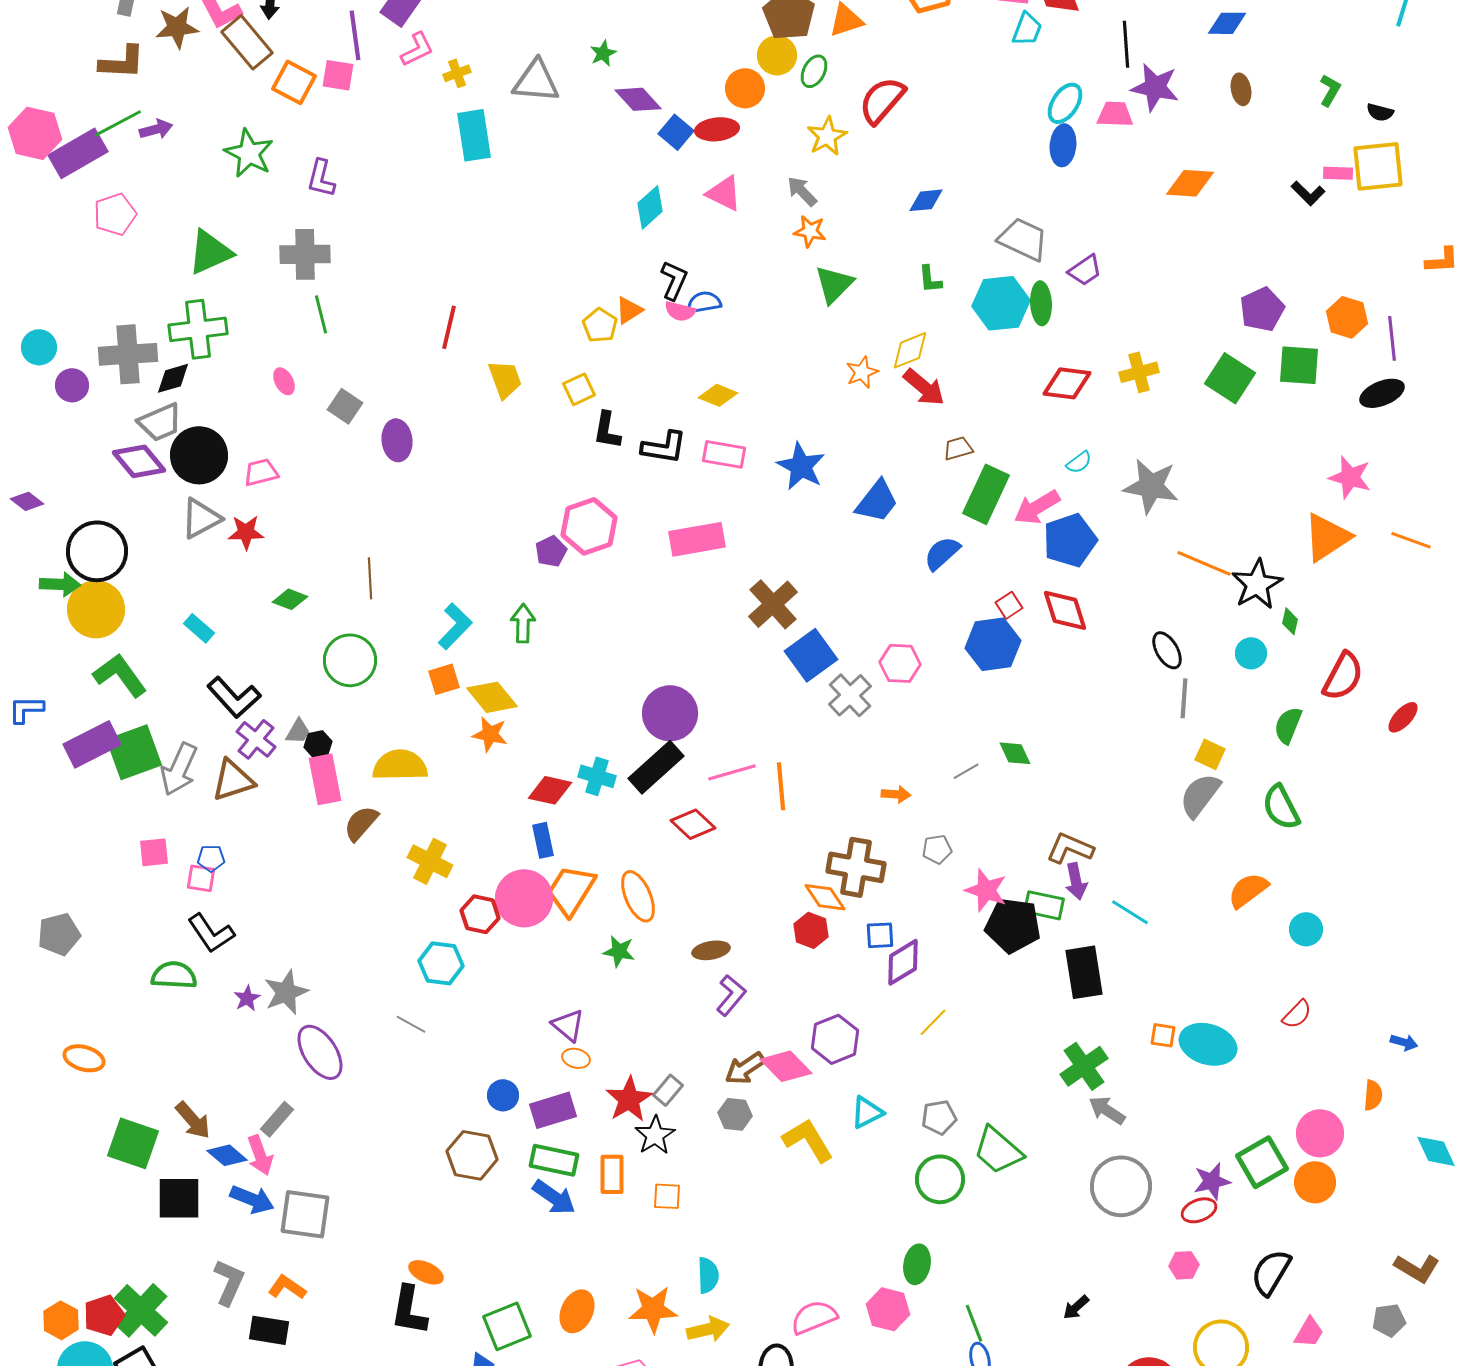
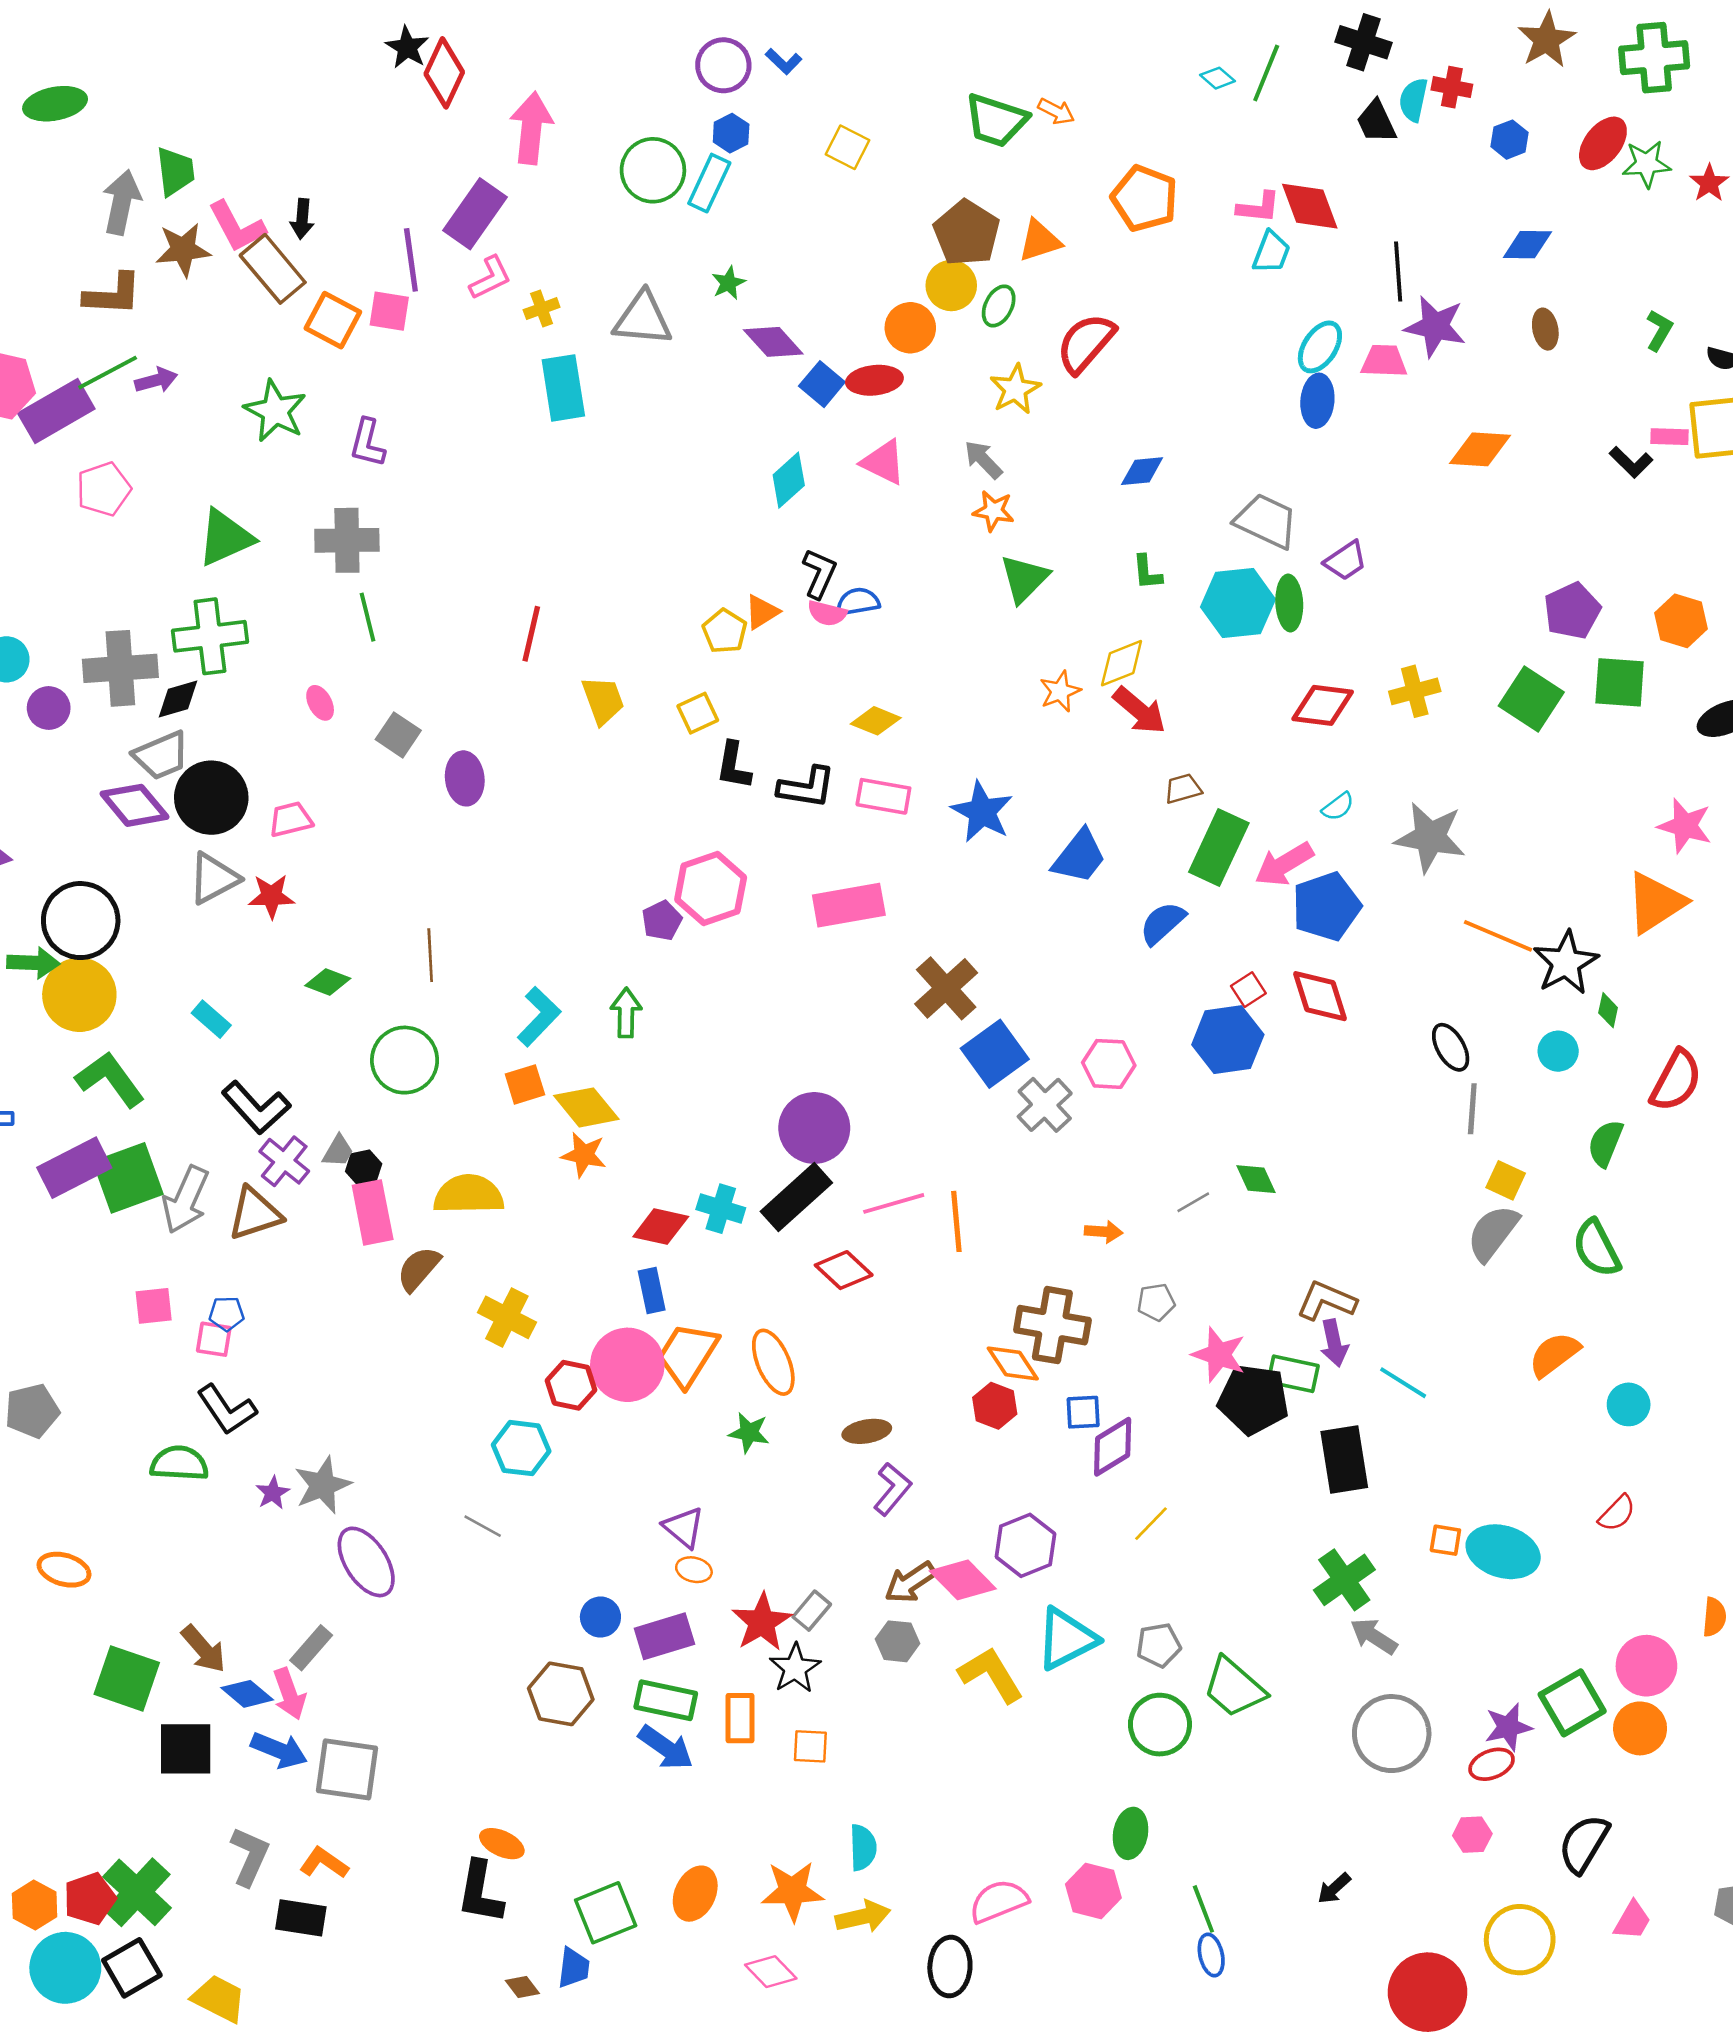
cyan triangle: (867, 1112) -> (1066, 1639), size x1.5

